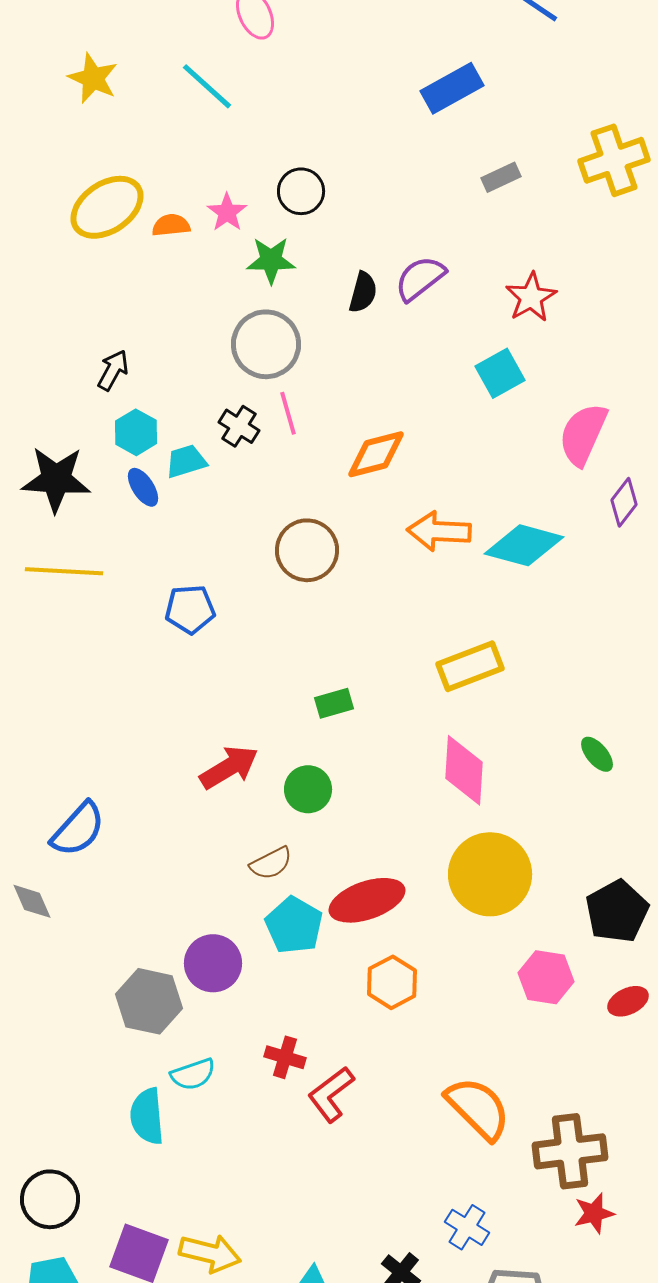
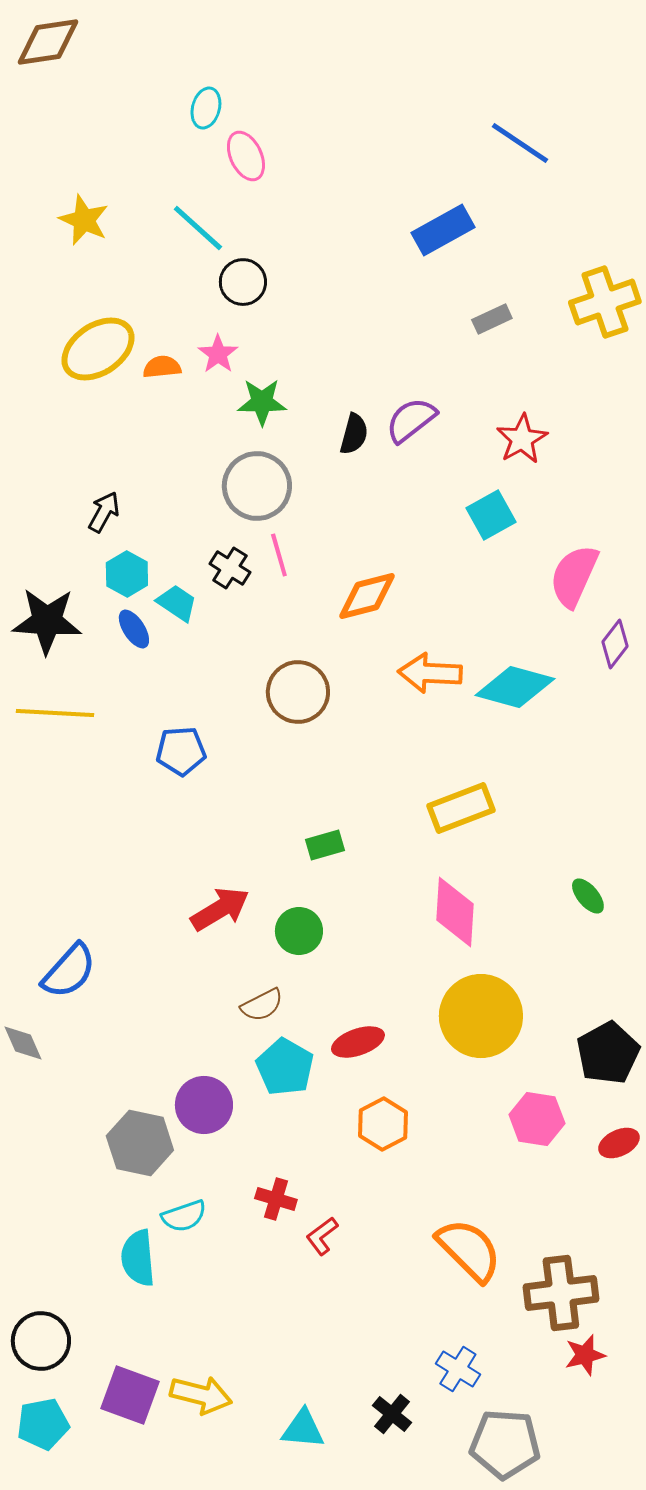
black circle: (301, 191) -> (243, 282), moved
cyan trapezoid: (186, 461) -> (177, 603), turned 51
red ellipse: (367, 900) -> (358, 1042), size x0.7
red L-shape: (331, 1094) -> (322, 1236), size x0.7

